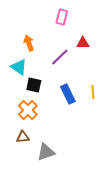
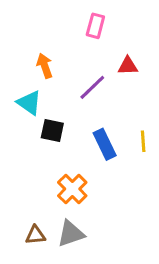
orange cross: (28, 110) -> (72, 189), moved
brown triangle: (23, 137) -> (35, 235), moved

